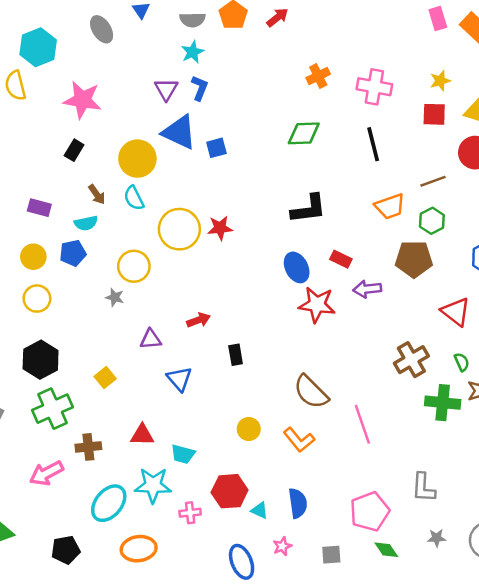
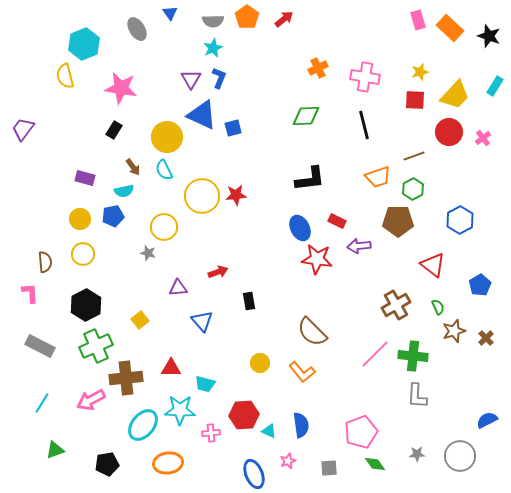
green cross: (443, 403) -> (413, 356), moved
pink line: (362, 424) -> (375, 354), moved, turned 64
brown cross: (88, 447) -> (126, 378), size x1.5
gray L-shape: (423, 488) -> (417, 396), moved

